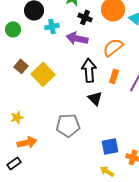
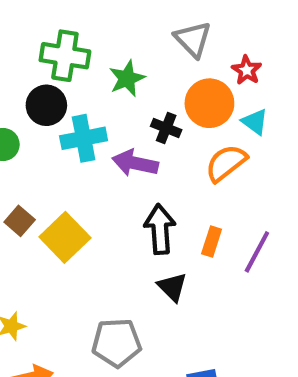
black cross: (85, 17) -> (166, 128), moved
cyan cross: (52, 26) -> (84, 138), size x1.5
orange semicircle: (113, 47) -> (226, 163), moved

